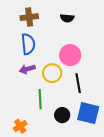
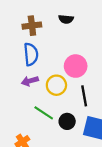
black semicircle: (67, 18) -> (66, 19), moved
green line: (40, 99) -> (44, 113), turned -54
black circle: (62, 115) -> (67, 121), moved

